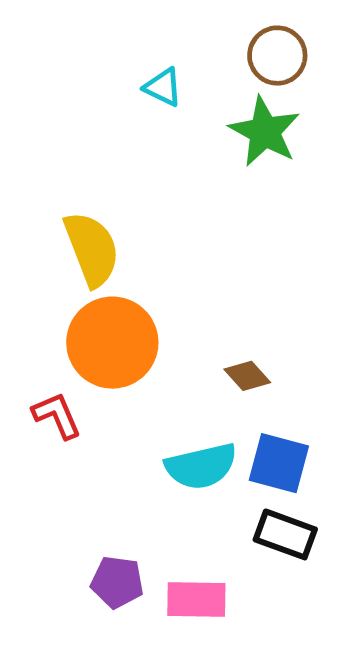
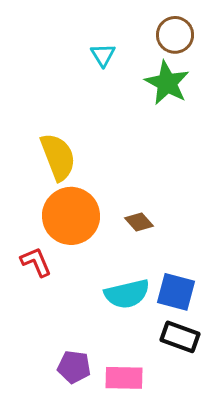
cyan triangle: (163, 87) -> (103, 55), turned 32
brown diamond: (247, 376) -> (139, 222), moved

